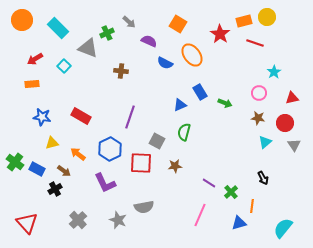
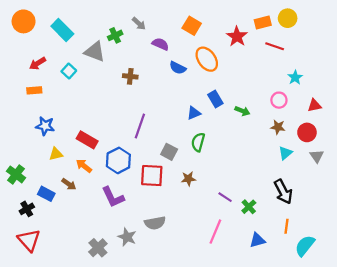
red rectangle: (81, 116) -> (87, 140), moved
blue rectangle: (37, 169) -> (46, 194), moved
black arrow: (263, 178) -> (283, 192), size x1.6
black cross: (55, 189) -> (27, 209), moved
orange line: (252, 206) -> (287, 226), moved
gray cross: (78, 220) -> (98, 248), moved

